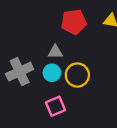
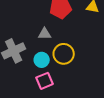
cyan circle: (52, 73) -> (42, 60), moved

